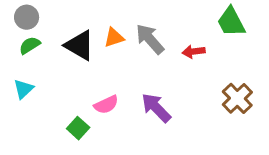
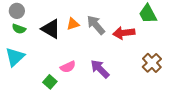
green semicircle: (30, 45) -> (19, 29), turned -128
red arrow: (194, 52) -> (124, 33), size x1.5
cyan triangle: (23, 89) -> (15, 57), size x1.5

